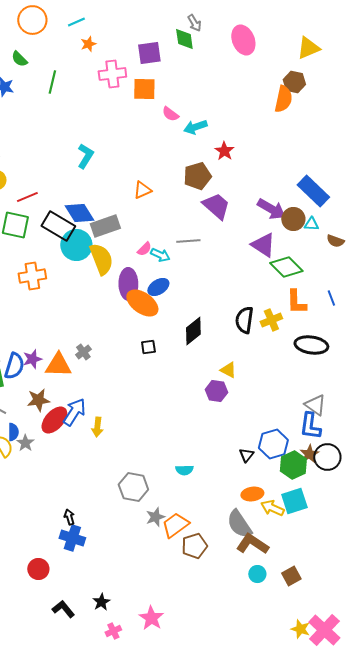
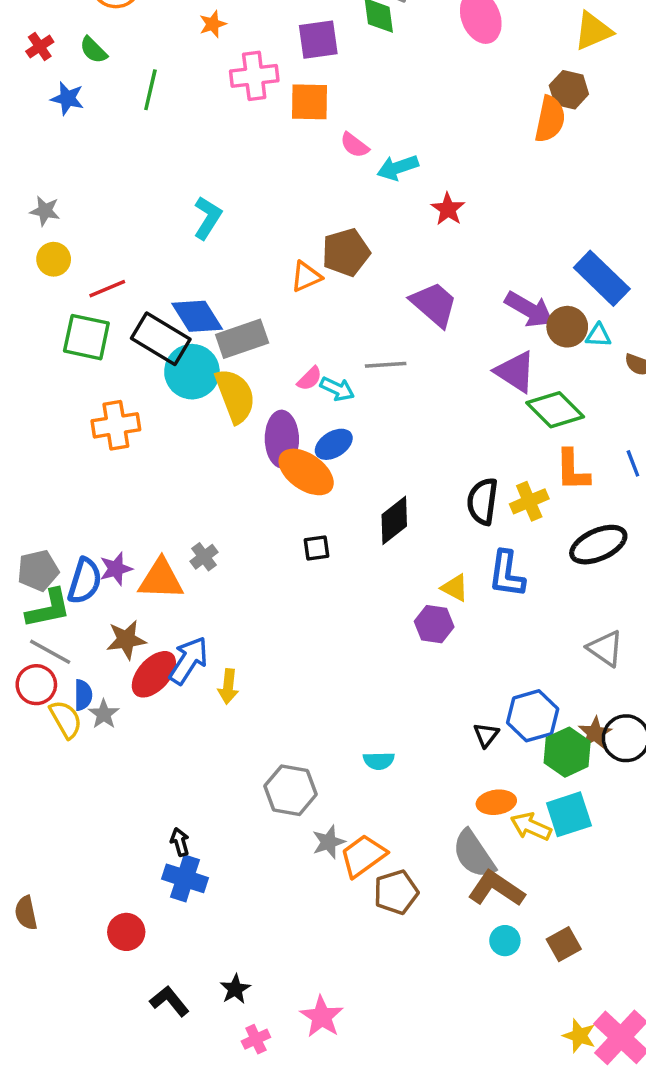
brown pentagon: (197, 176) -> (346, 252), moved
black ellipse: (311, 345) -> (598, 545), turned -32
blue L-shape: (310, 426) -> (507, 574), moved

